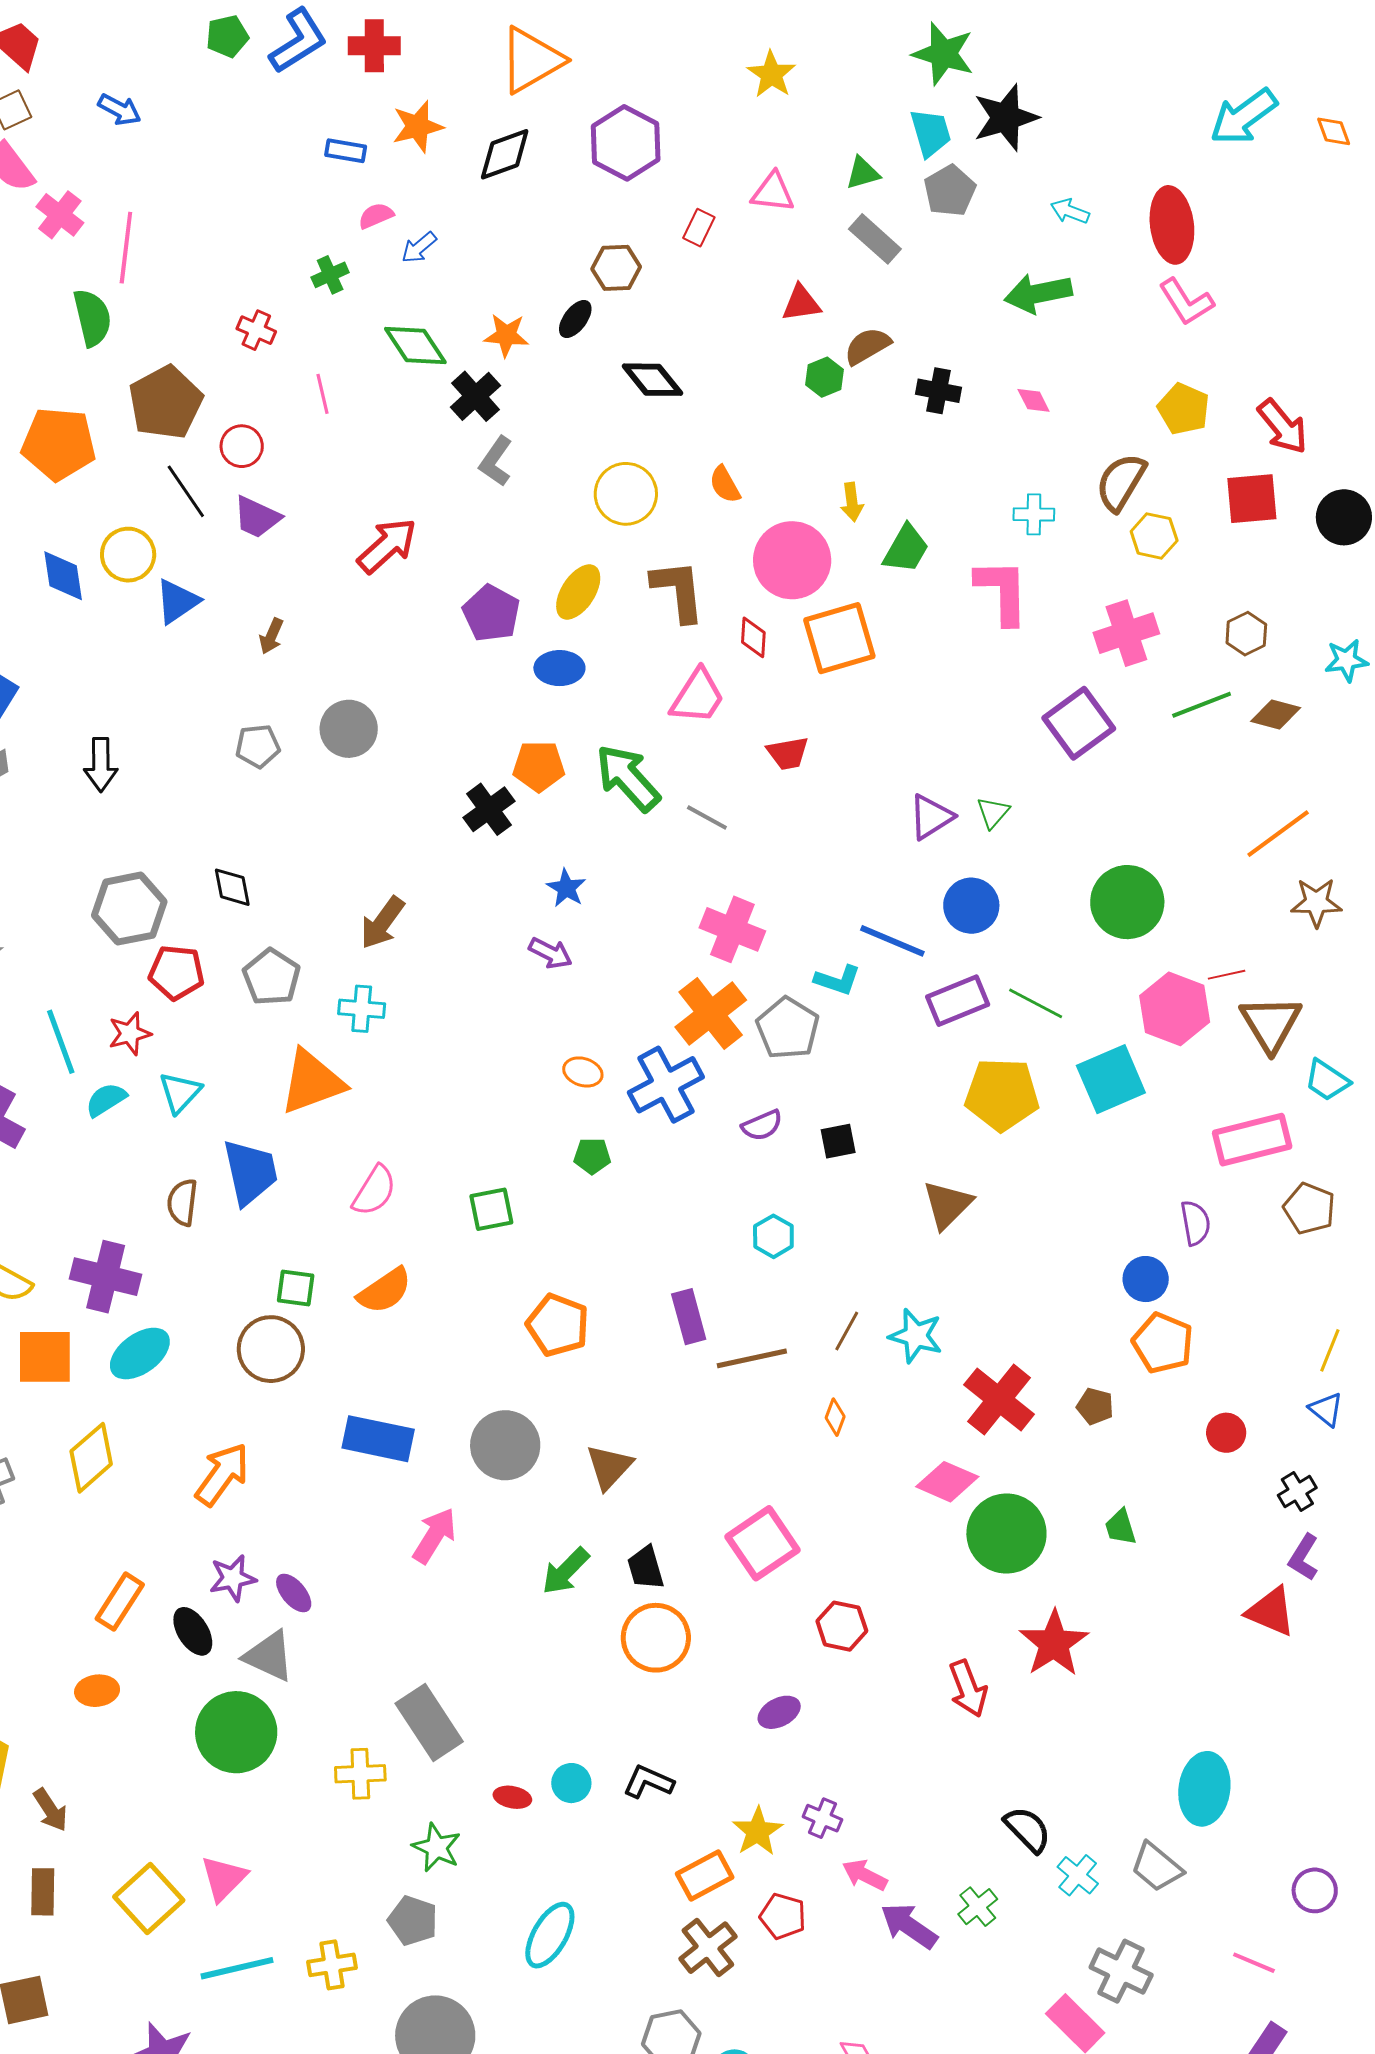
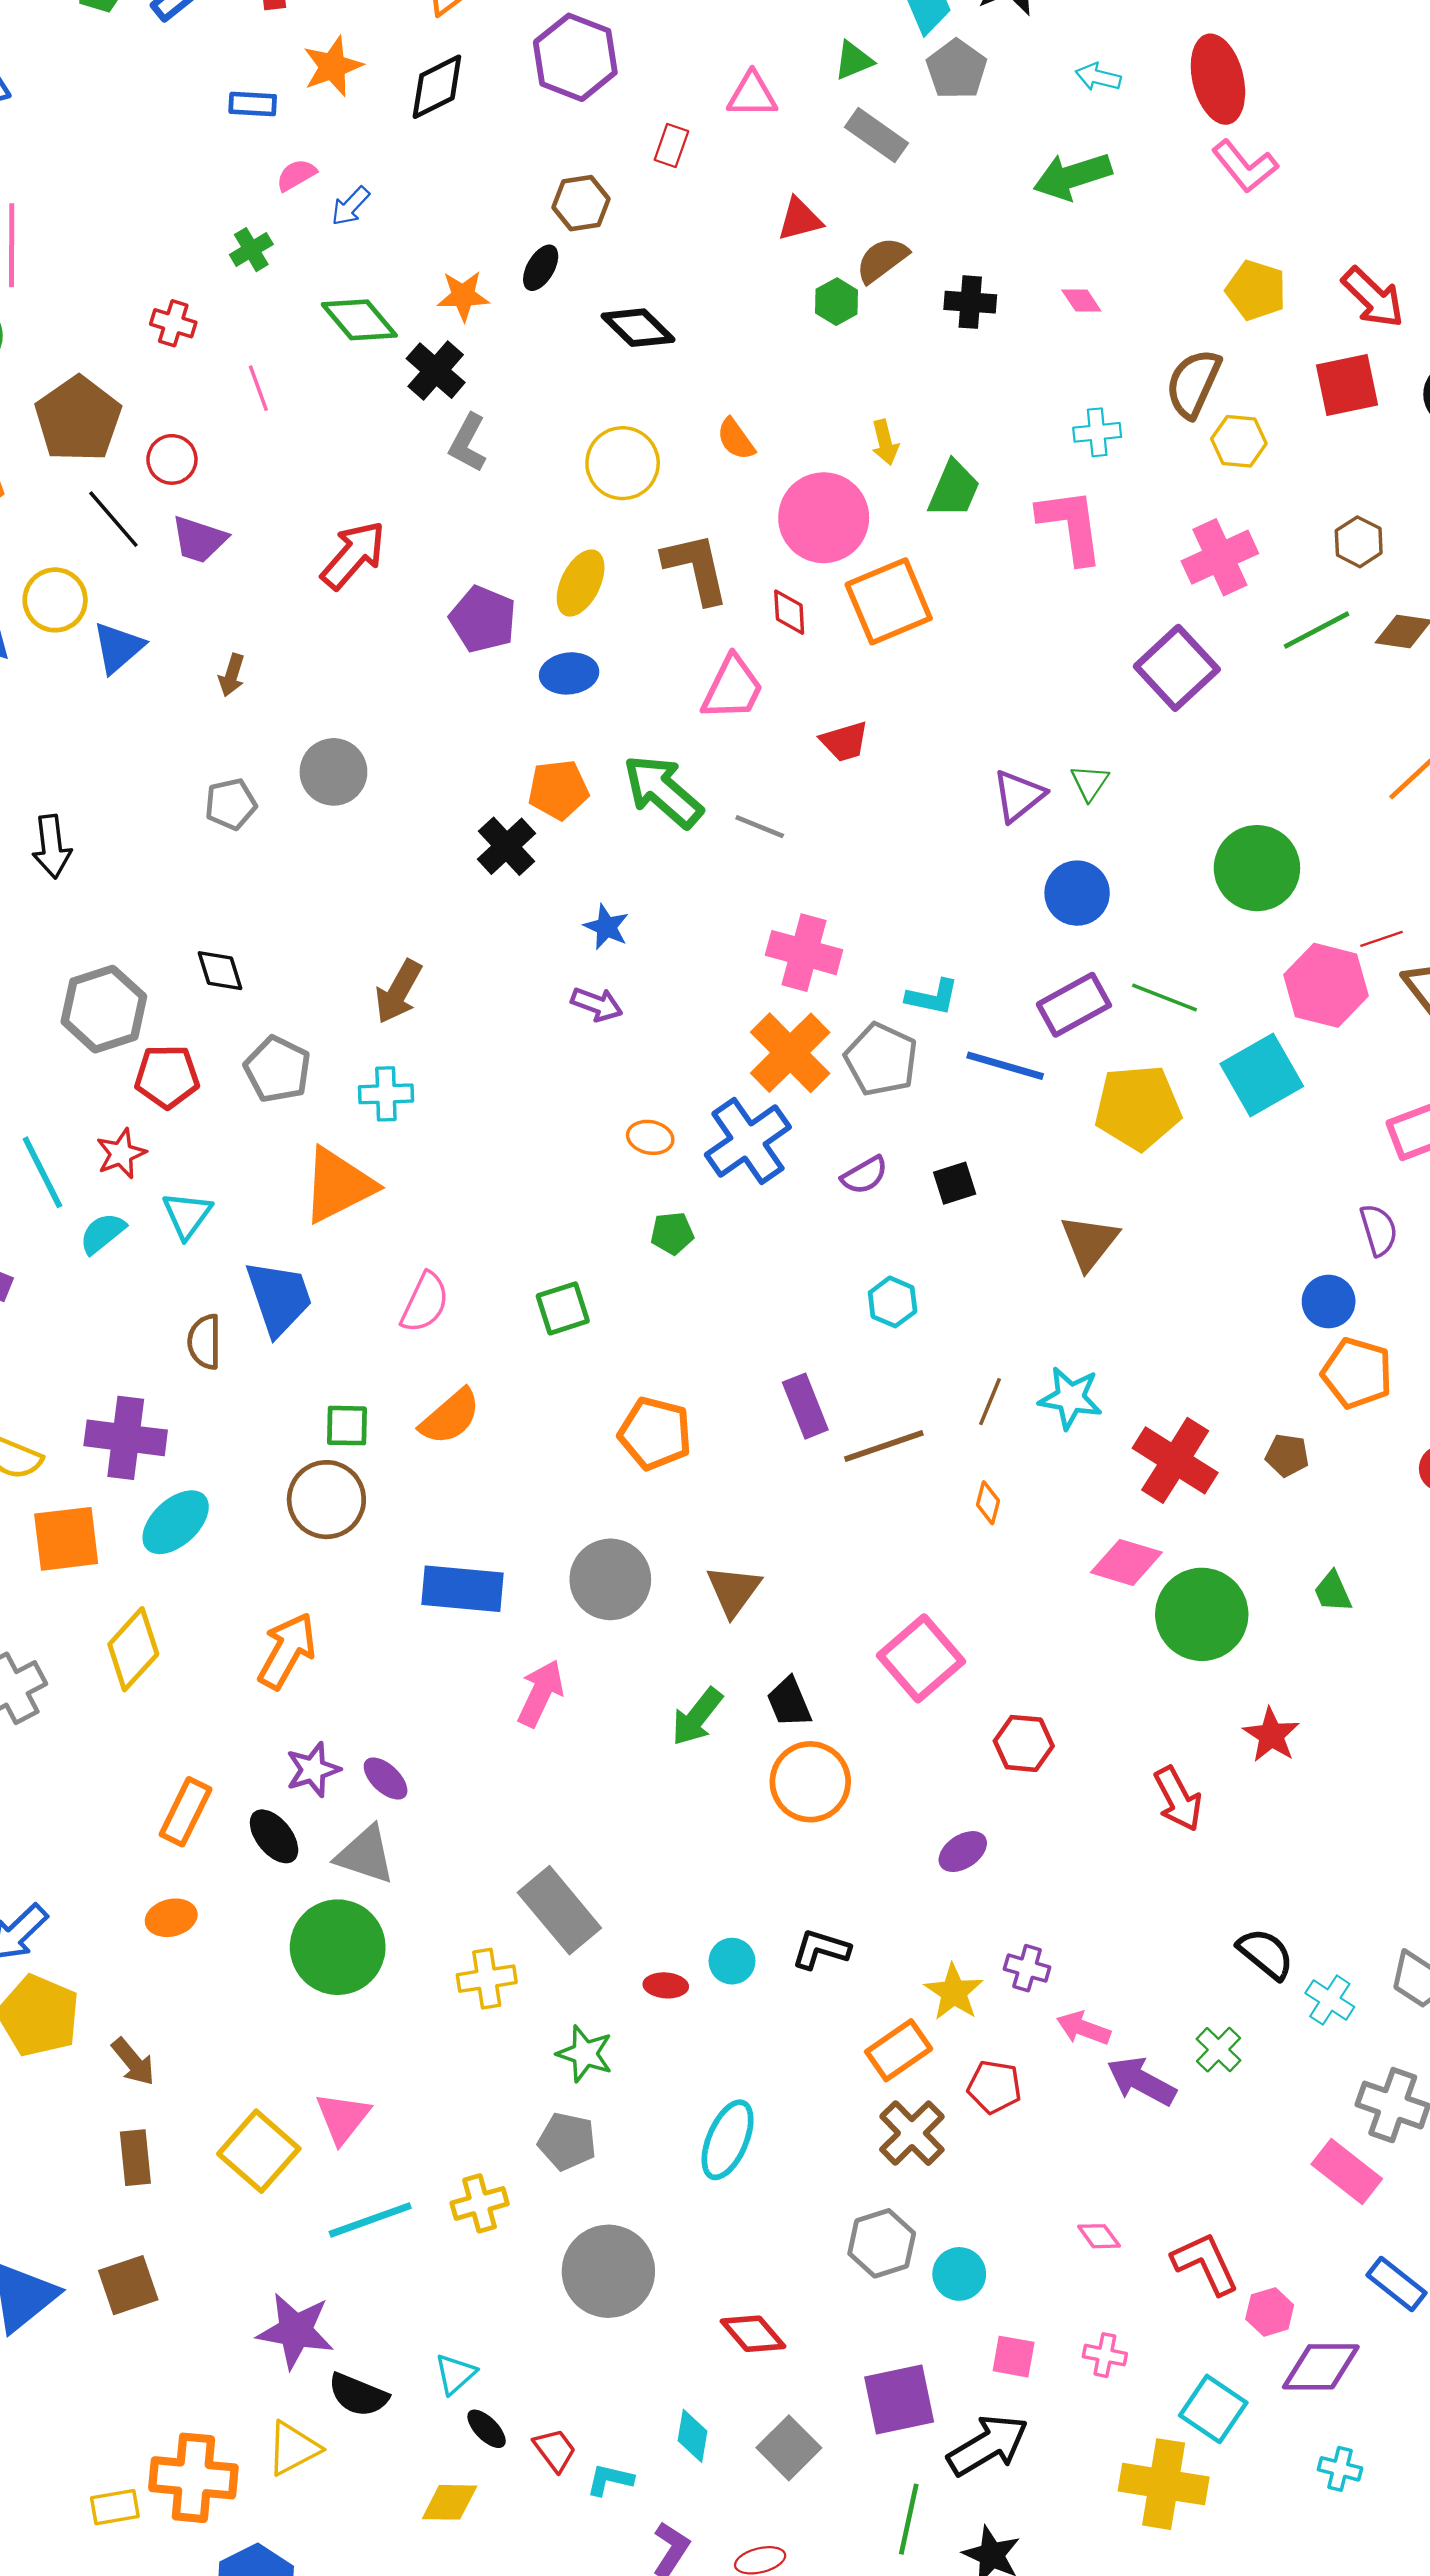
blue line: (892, 941) -> (1005, 1066), moved
red star: (1054, 1643) -> (1271, 1735), size x0.7

